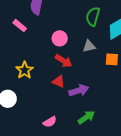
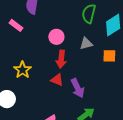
red arrow: (64, 61) -> (61, 59), turned 66
purple arrow: (79, 90) -> (78, 88), turned 84

